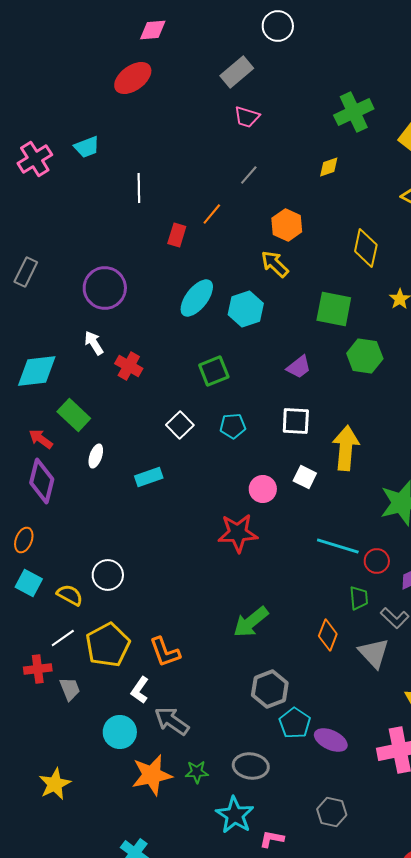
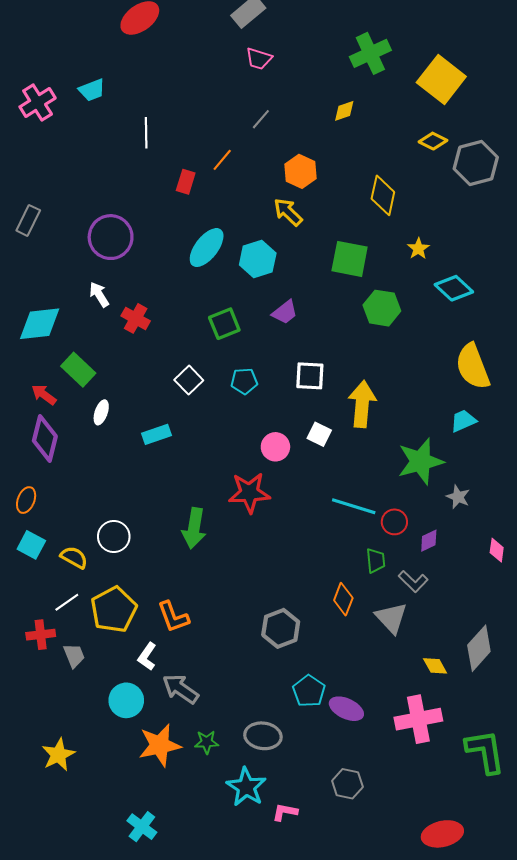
purple trapezoid: (299, 367) -> (285, 312), moved
green arrow: (251, 622) -> (194, 528), moved, turned -42
gray hexagon: (270, 689) -> (281, 628), moved

